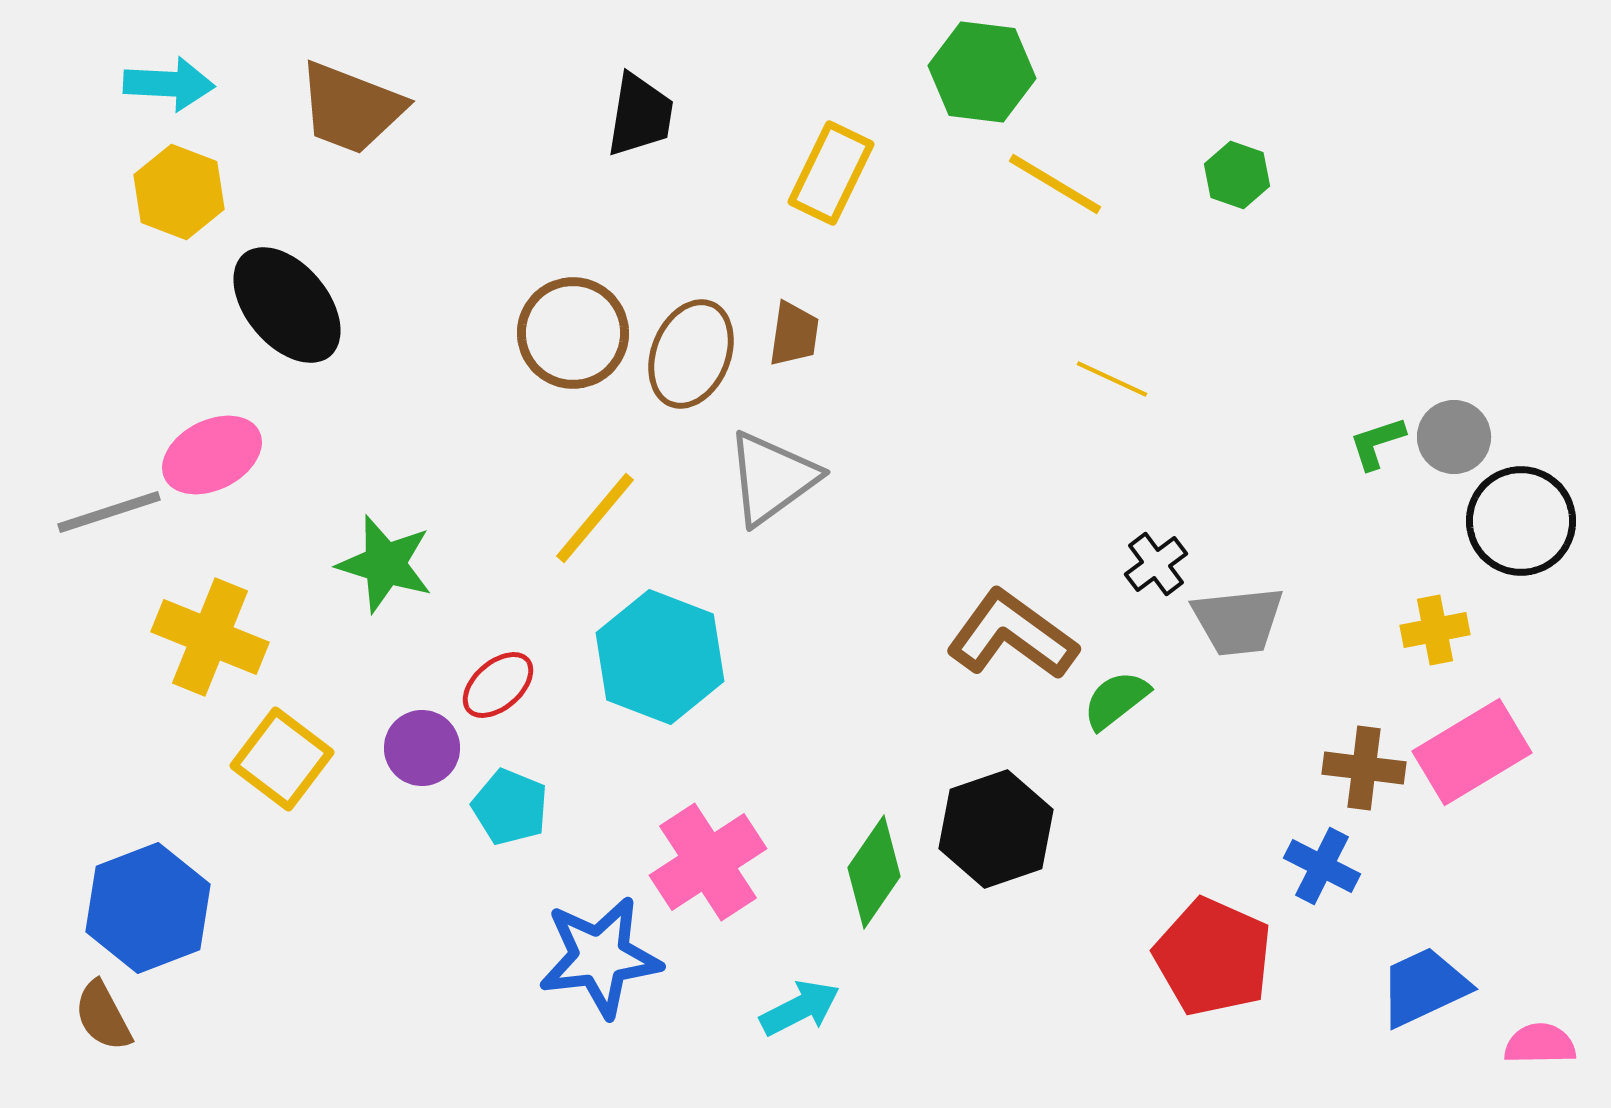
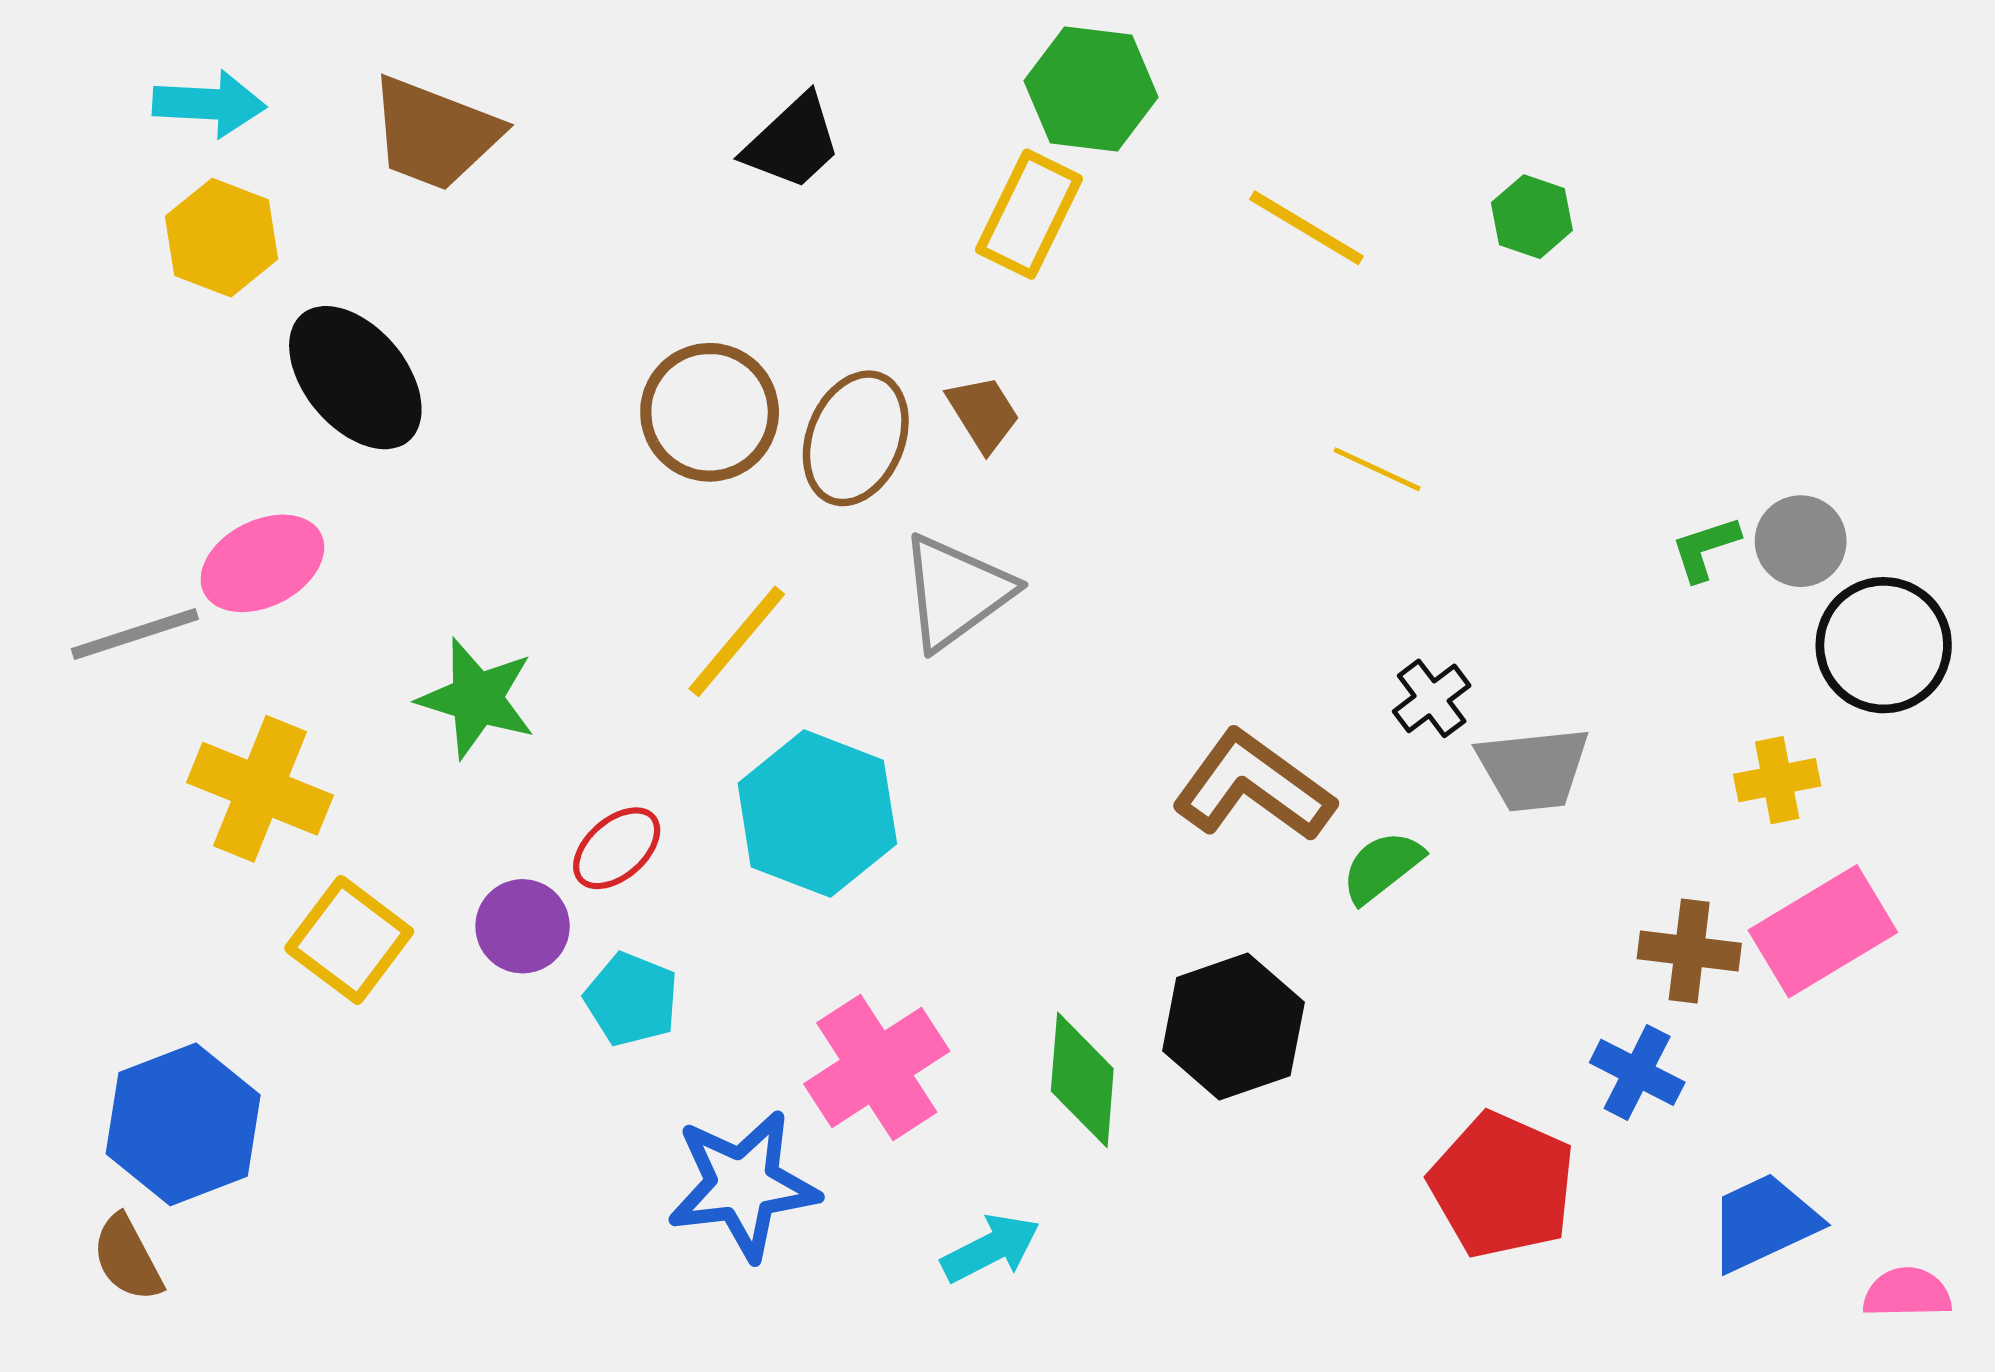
green hexagon: (982, 72) -> (1091, 89), moved
black trapezoid: (640, 115) -> (793, 142), turned 38
brown trapezoid: (794, 334) -> (983, 414), turned -40
green diamond: (874, 872) -> (1082, 1080), turned -30

